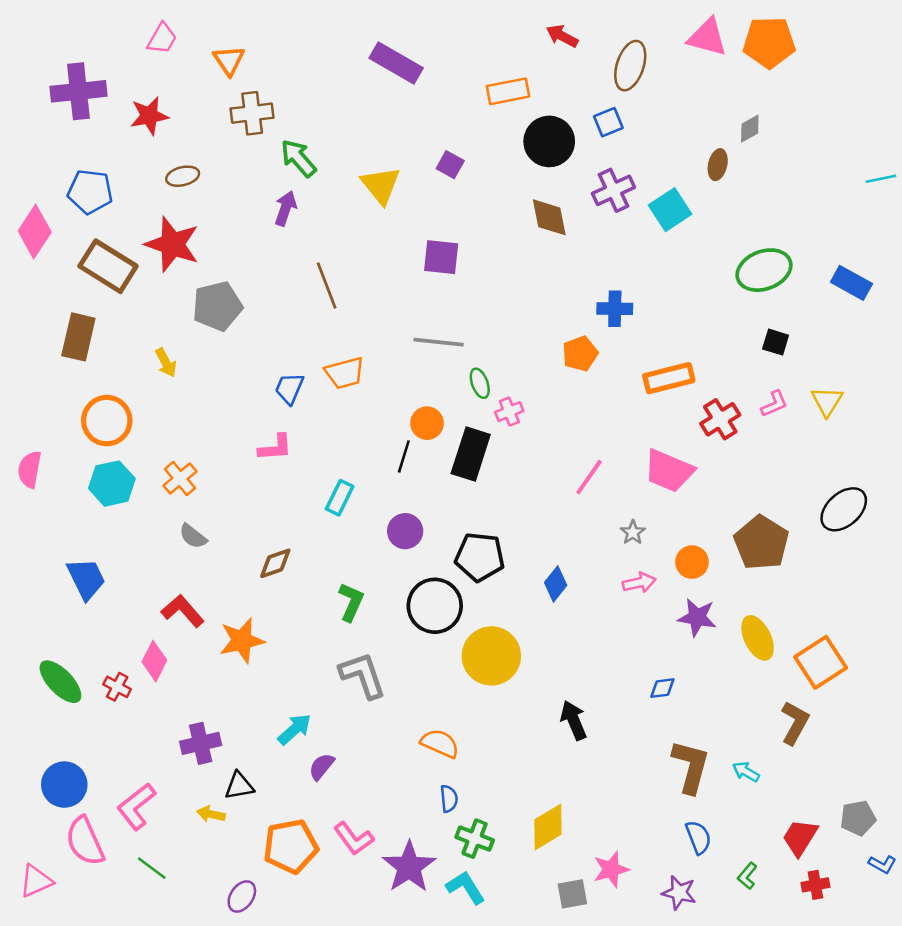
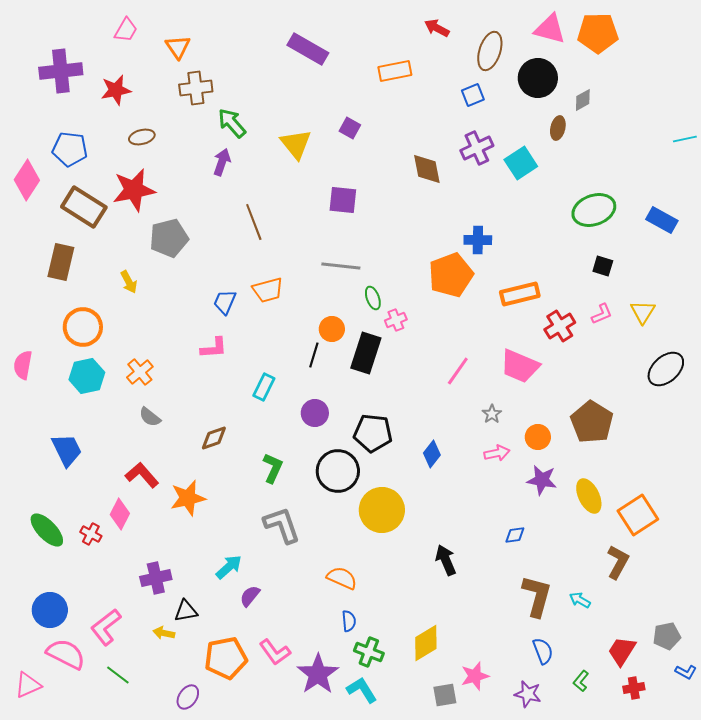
black circle: (549, 141) -> (538, 78), moved
red star: (172, 244) -> (134, 190), turned -30
orange pentagon: (580, 354) -> (451, 275), size x1.6
black ellipse: (844, 509) -> (666, 369), moved
pink semicircle: (85, 841) -> (66, 654), turned 141

